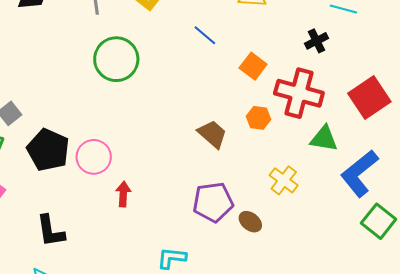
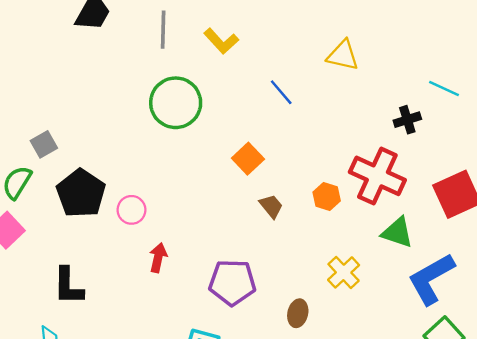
orange square: (253, 66) -> (248, 159), moved
brown trapezoid: (212, 134) -> (271, 206), size x0.7
pink circle: (94, 157) -> (131, 210), size x0.7
purple pentagon: (213, 202) -> (232, 282), moved
brown ellipse: (250, 222) -> (298, 313), turned 55

